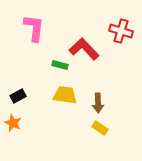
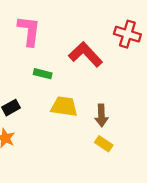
green rectangle: (60, 65) -> (43, 74), moved

